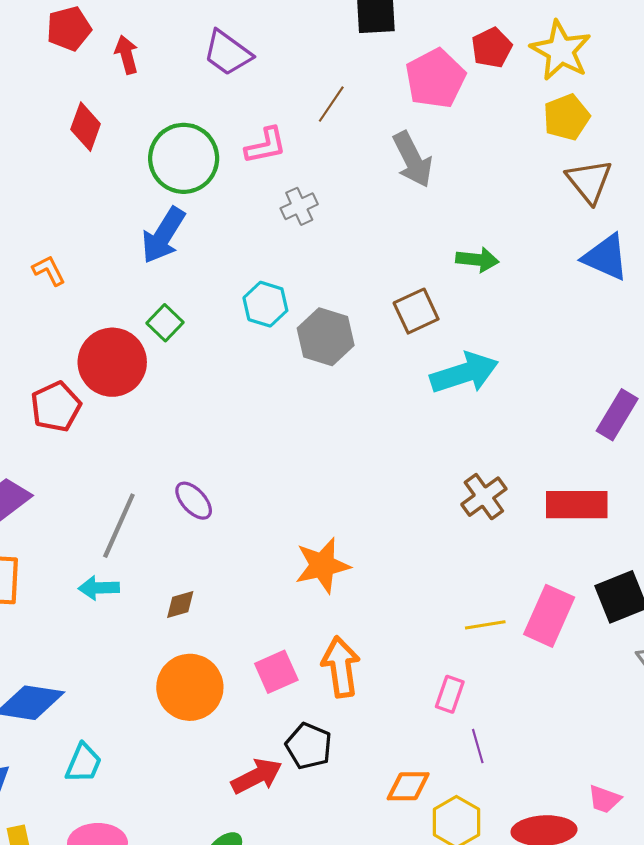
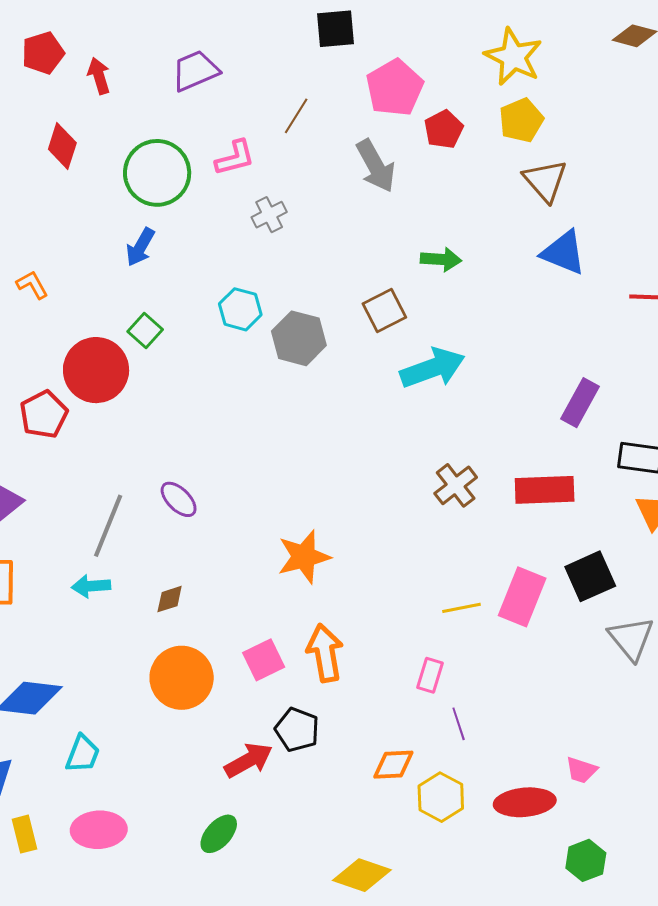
red pentagon: (492, 48) -> (444, 129), moved
purple trapezoid: (228, 53) -> (195, 71), turned 123
blue arrow: (163, 235) -> (140, 247), size x0.7

